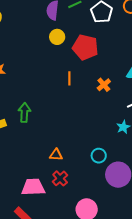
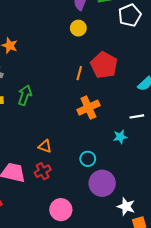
red pentagon: (85, 47) -> (104, 65), moved
orange cross: (104, 85) -> (88, 108), moved, size x1.5

